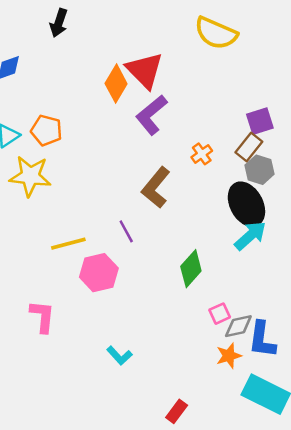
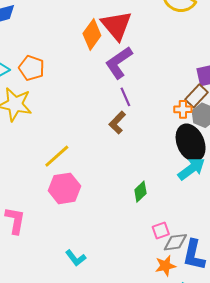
orange cross: (202, 154) -> (183, 109), moved, turned 30
brown L-shape: (156, 188) -> (117, 123), size x0.7
purple line: (126, 231) -> (125, 97), moved
yellow line: (68, 244) -> (57, 156), moved, turned -32
green diamond: (191, 269) -> (140, 192), size x0.7

